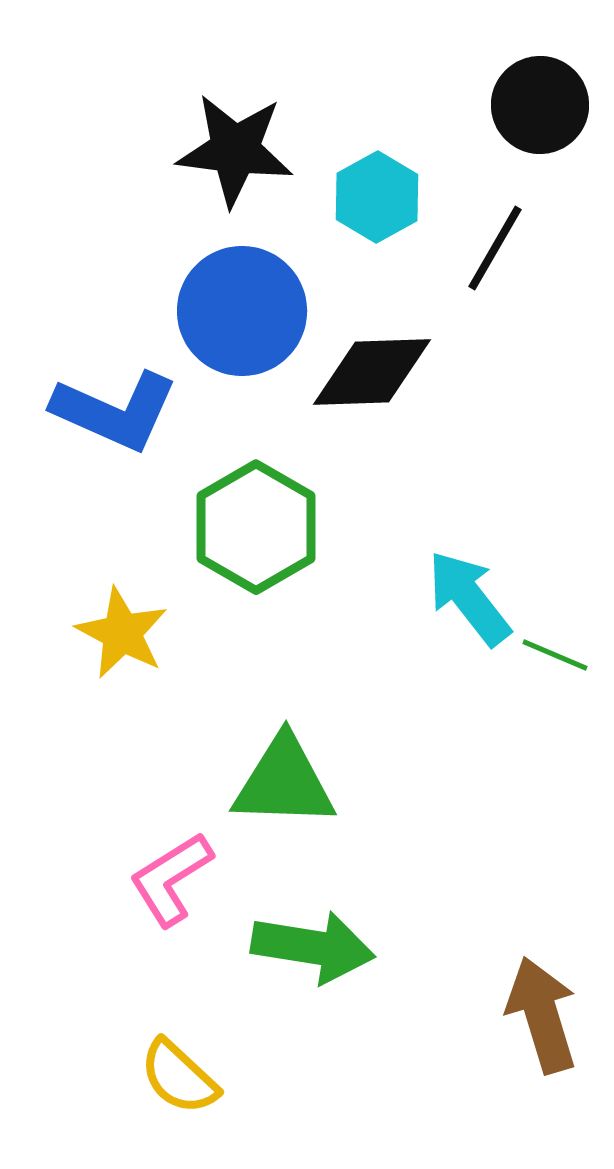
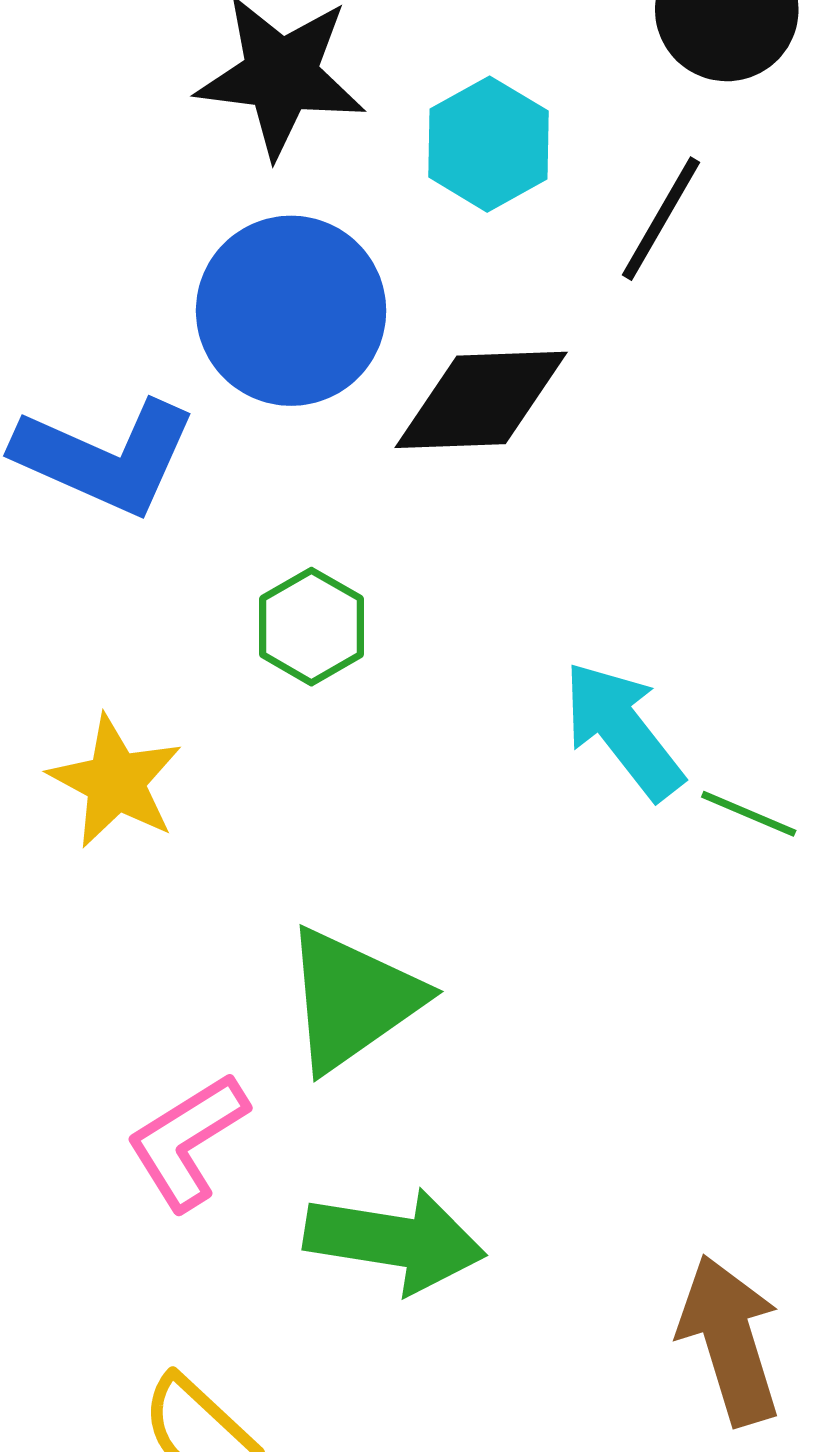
green hexagon: (256, 527) -> (311, 627), size x0.6
green triangle: (284, 782) -> (352, 999), turned -37

